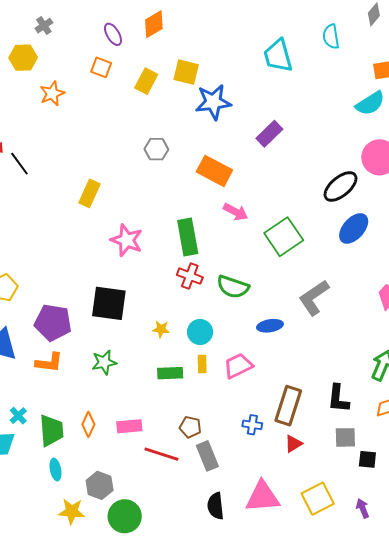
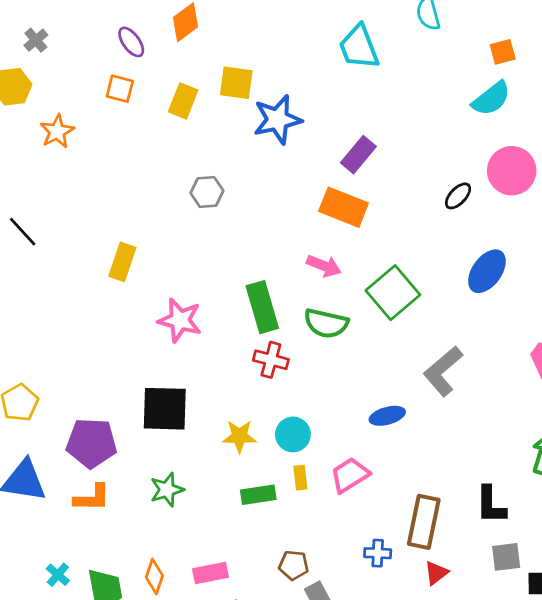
orange rectangle: (214, 171) -> (344, 207), moved
black ellipse: (341, 186) -> (458, 196), moved, size x0.6
green semicircle: (233, 287) -> (326, 323), moved
yellow star: (161, 329) -> (239, 436), size x1.4

